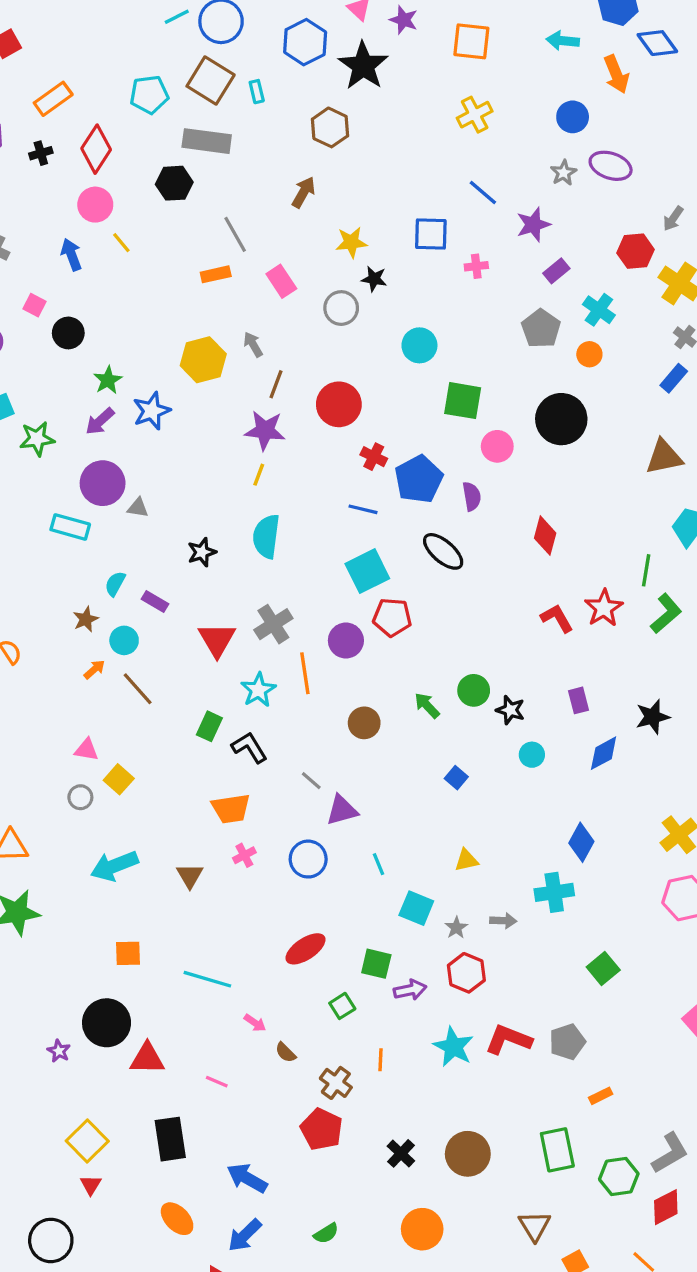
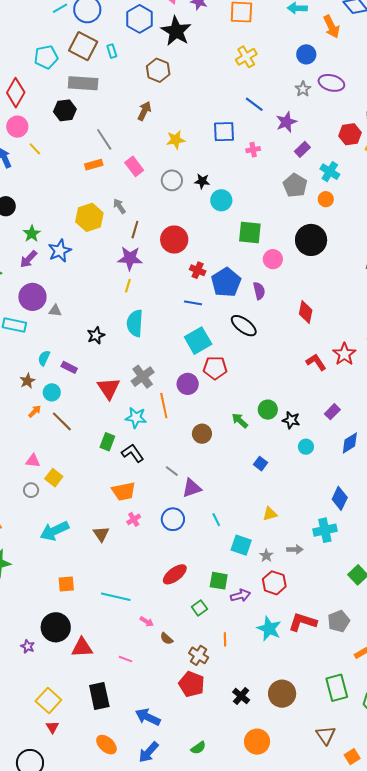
black star: (374, 279) -> (202, 181), moved
cyan star: (258, 690) -> (136, 418), turned -30
purple rectangle: (578, 700) -> (332, 412), turned 63

